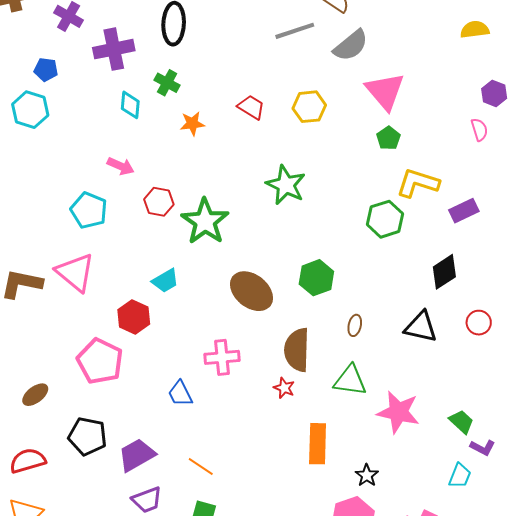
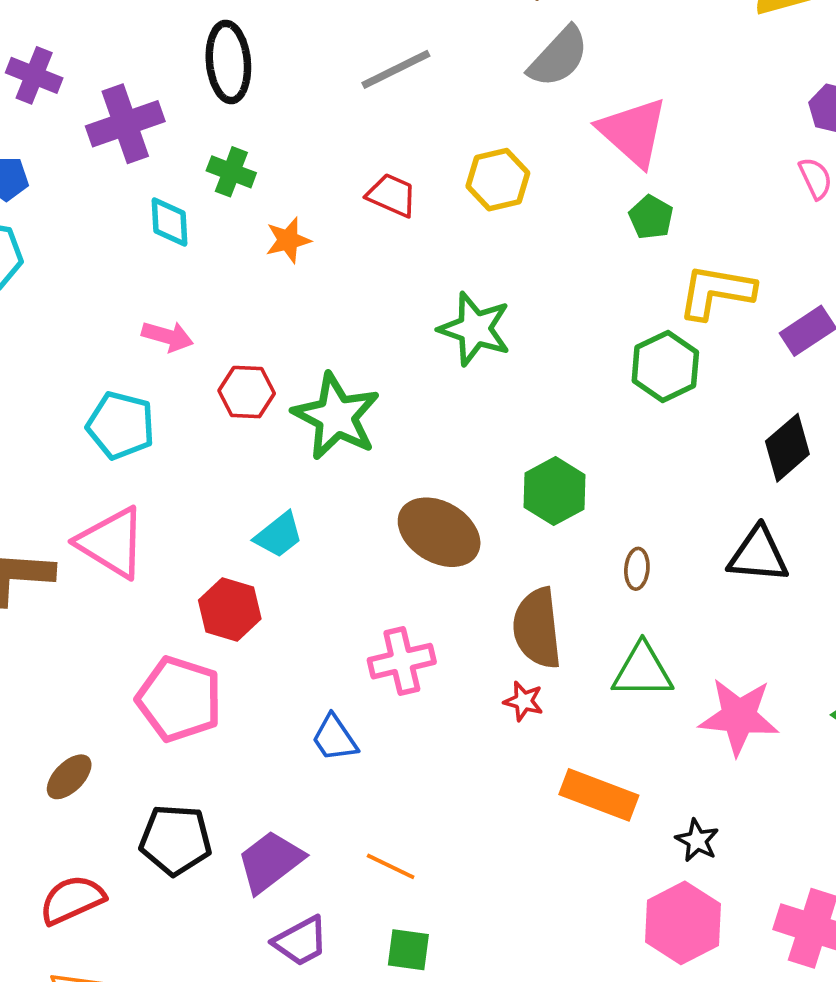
gray line: (295, 31) -> (396, 69), moved
orange rectangle: (318, 444) -> (599, 795), turned -63

